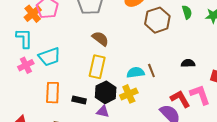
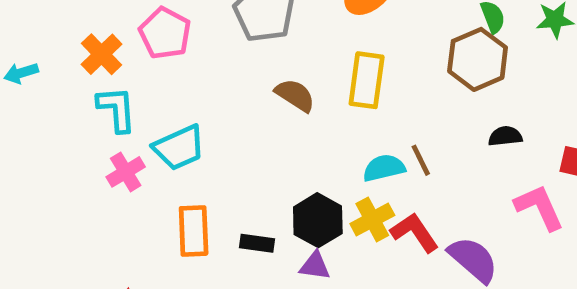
orange cross: (33, 14) -> (102, 54), moved
brown hexagon: (157, 20) -> (478, 59), moved
yellow rectangle: (97, 67) -> (367, 80), moved
red L-shape: (180, 99) -> (415, 232), moved

